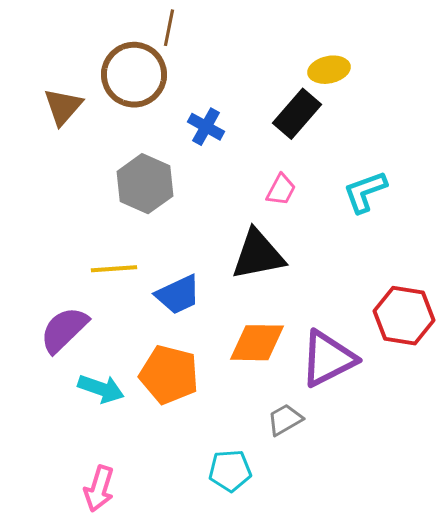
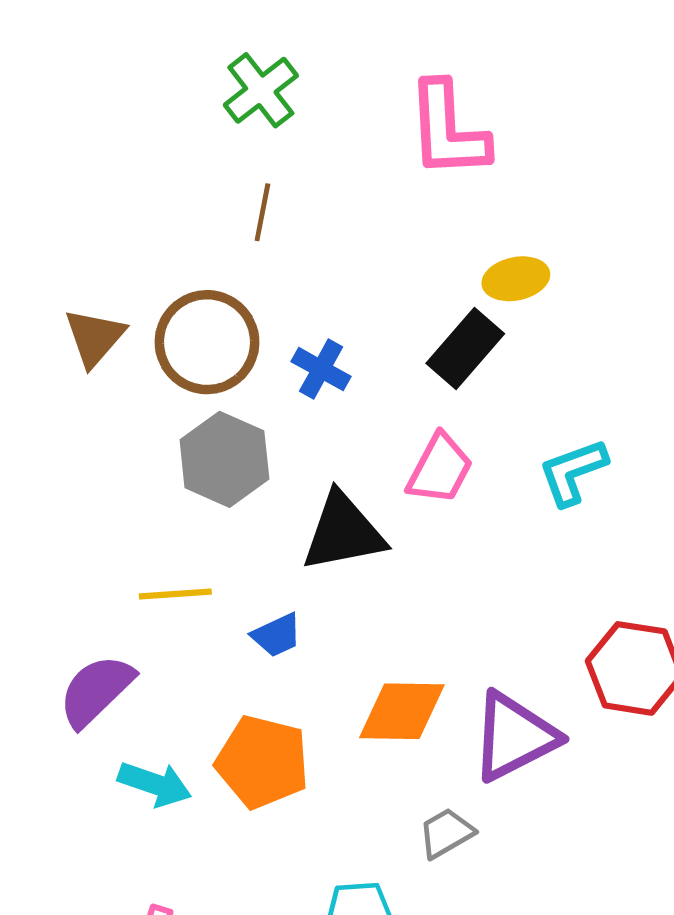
brown circle: (134, 75) -> (207, 342), moved
pink trapezoid: (281, 190) -> (440, 469), size x1.4
black triangle: (258, 255) -> (343, 532), moved
blue trapezoid: (178, 295) -> (277, 635), size x0.7

